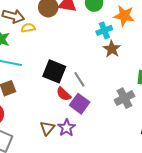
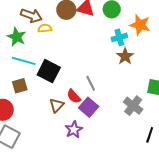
black square: (54, 71) -> (49, 71), moved
gray cross: (124, 98) -> (133, 106), turned -30
brown triangle: (47, 128) -> (57, 105), moved

